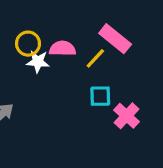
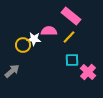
pink rectangle: (115, 39) -> (71, 16), moved
yellow circle: (28, 44) -> (23, 45), moved

